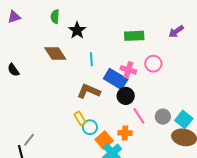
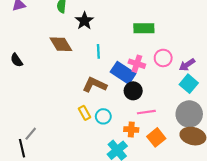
purple arrow: (176, 31) -> (187, 65), moved
pink line: (139, 116) -> (146, 112), turned -66
gray circle: (163, 117) -> (189, 114), moved, size x1.6
cyan square: (184, 119) -> (189, 84), moved
cyan circle: (90, 127) -> (103, 116), moved
orange square: (104, 140) -> (156, 137), moved

